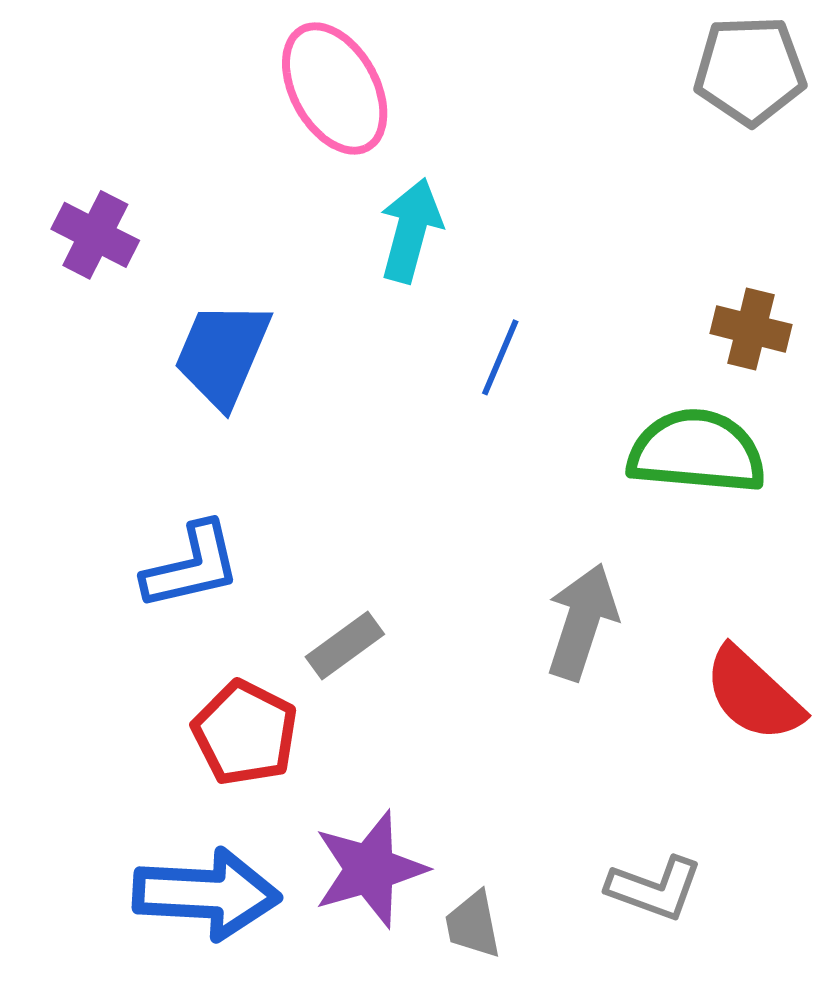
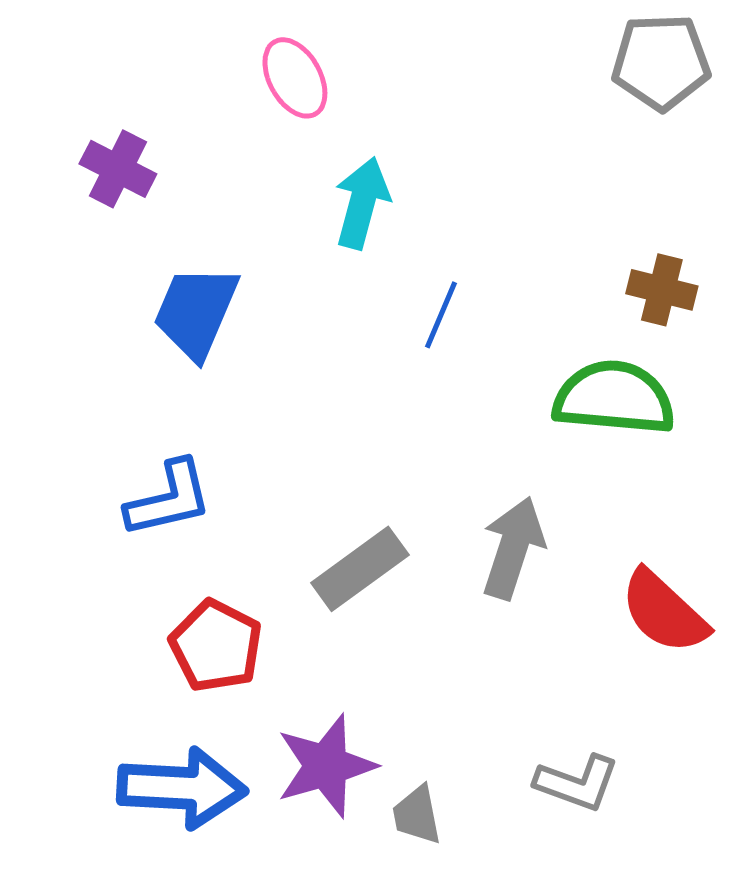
pink ellipse: (335, 88) -> (295, 78), size x0.7
purple cross: (95, 235) -> (118, 169), moved
gray rectangle: (345, 646) -> (360, 569), moved, size x1.4

